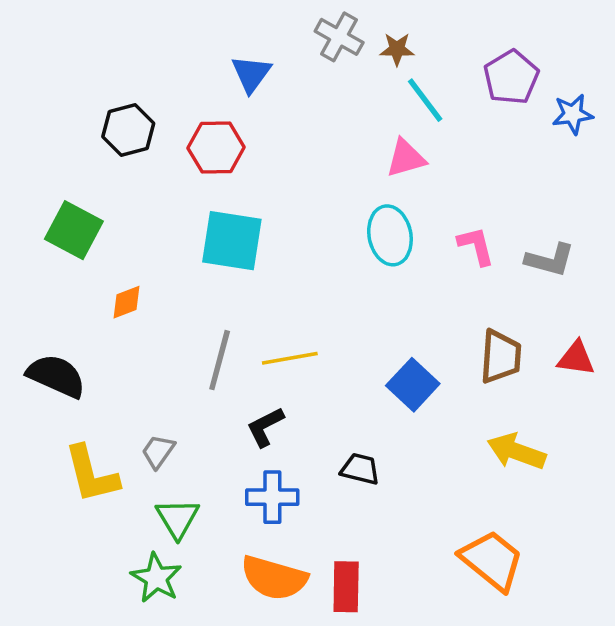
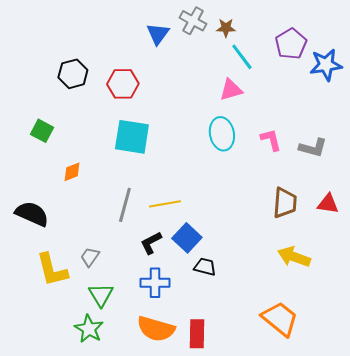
blue triangle: (251, 74) -> (158, 34), moved
blue star: (573, 114) -> (326, 65), size x1.4
green square: (74, 230) -> (42, 131), size x0.7
blue square: (413, 385) -> (187, 238), moved

